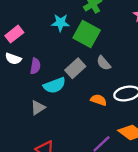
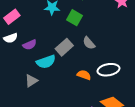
green square: (87, 34) -> (75, 18), size x0.7
white semicircle: (13, 59) -> (11, 38), turned -40
purple semicircle: (35, 66) -> (30, 45), turned 56

